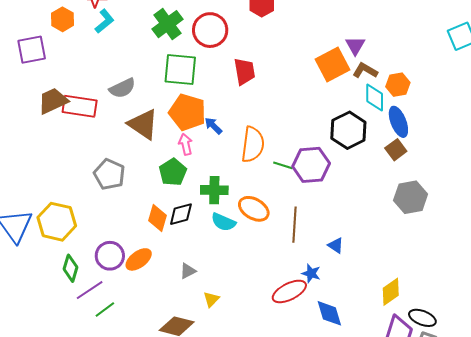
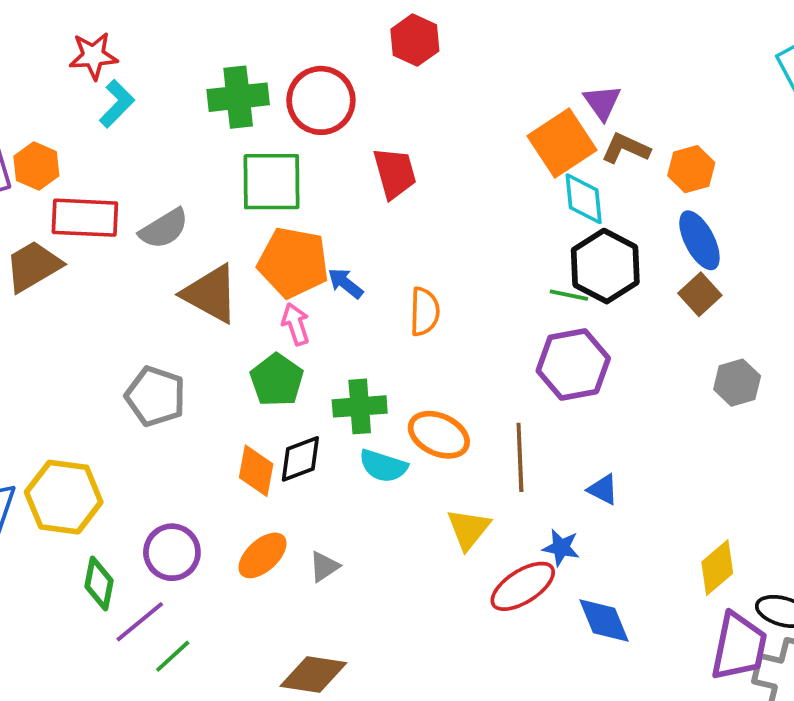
orange hexagon: (62, 19) -> (36, 166), moved
green cross: (167, 24) -> (238, 97), turned 36
cyan diamond: (375, 98) -> (584, 199), moved
red rectangle: (80, 106) -> (85, 218), moved
orange semicircle: (253, 144) -> (425, 312), size x0.7
green line: (283, 165) -> (569, 295), moved
purple hexagon: (311, 165) -> (573, 364), moved
gray hexagon: (411, 197) -> (737, 383), size x0.7
orange ellipse: (139, 259) -> (263, 555), moved
yellow triangle: (211, 299) -> (468, 529), moved, size x1.4

